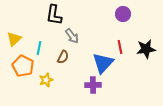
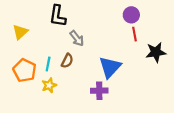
yellow triangle: (14, 39) -> (20, 32), moved
red line: (120, 47) -> (135, 34), moved
cyan line: (39, 48) -> (48, 64), moved

